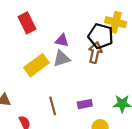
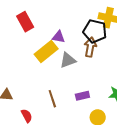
gray triangle: (62, 59) -> (68, 60), moved
yellow rectangle: (37, 65) -> (46, 51), moved

